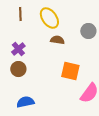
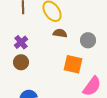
gray circle: (88, 31) -> (88, 40), moved

